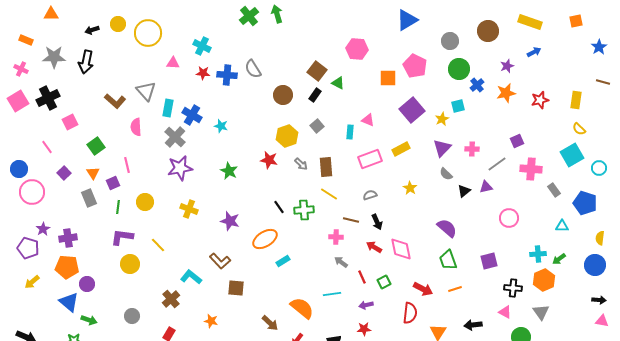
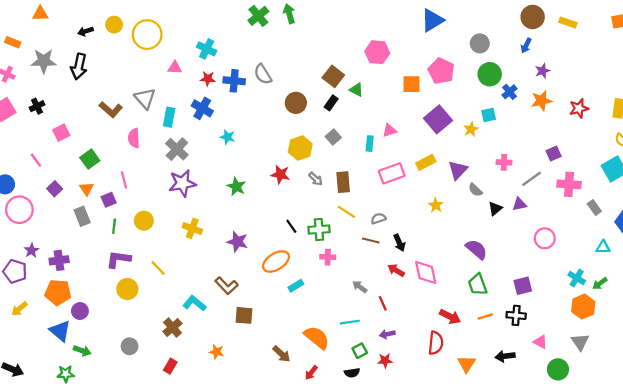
yellow rectangle: (530, 22) -> (568, 22), size x0.7
brown circle: (488, 31) -> (533, 17), moved
blue arrow: (534, 52) -> (526, 46), moved, turned 144
black cross: (48, 98) -> (37, 106), size x0.6
blue cross: (192, 115) -> (202, 108), moved
pink triangle: (368, 120) -> (389, 130), turned -40
purple triangle: (442, 148) -> (458, 170), moved
gray semicircle: (370, 195) -> (378, 219), moved
pink cross: (336, 237) -> (328, 257), moved
cyan cross: (538, 254) -> (577, 278), turned 35
green square: (384, 282) -> (360, 351), moved
black cross: (513, 288) -> (516, 315), moved

